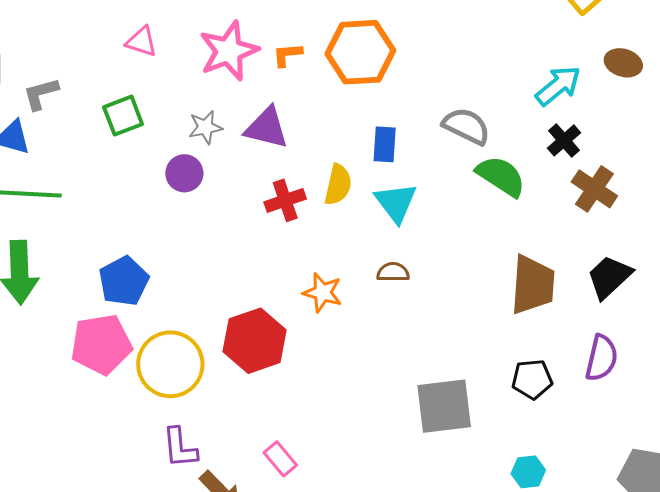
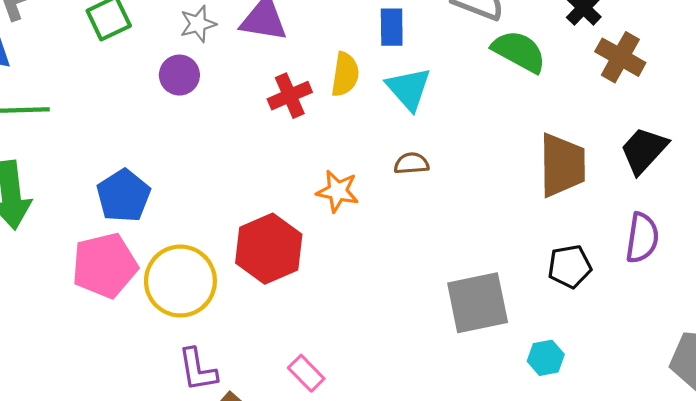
cyan hexagon: (528, 472) -> (546, 358), moved

